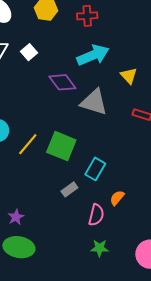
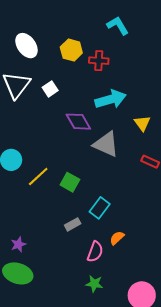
red cross: (87, 16) -> (99, 61), moved
green square: (61, 146) -> (70, 182), size x0.7

